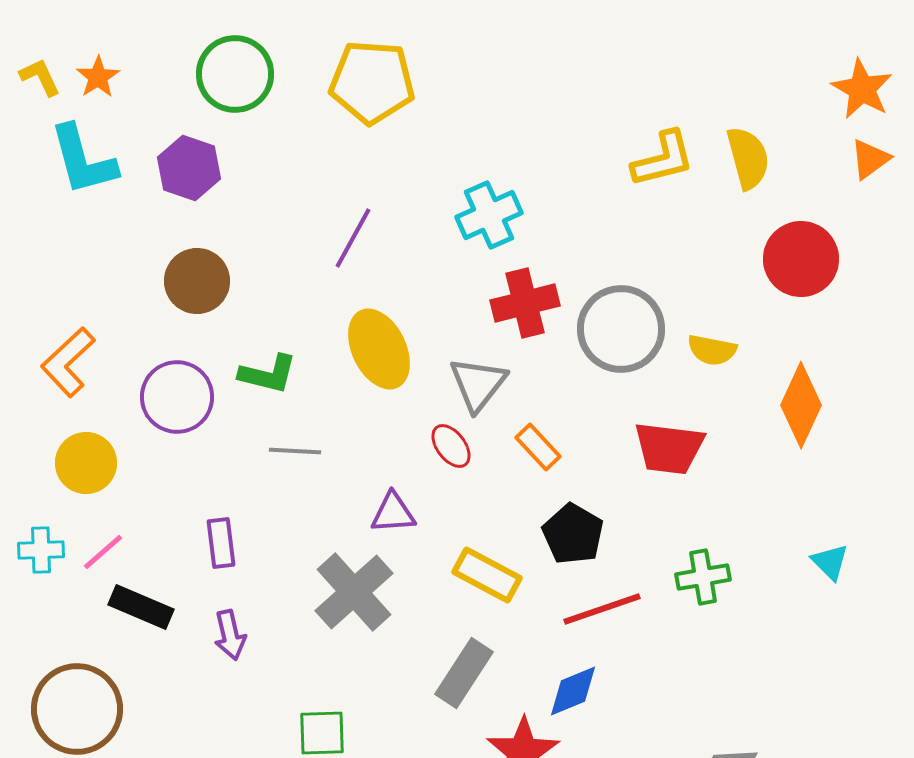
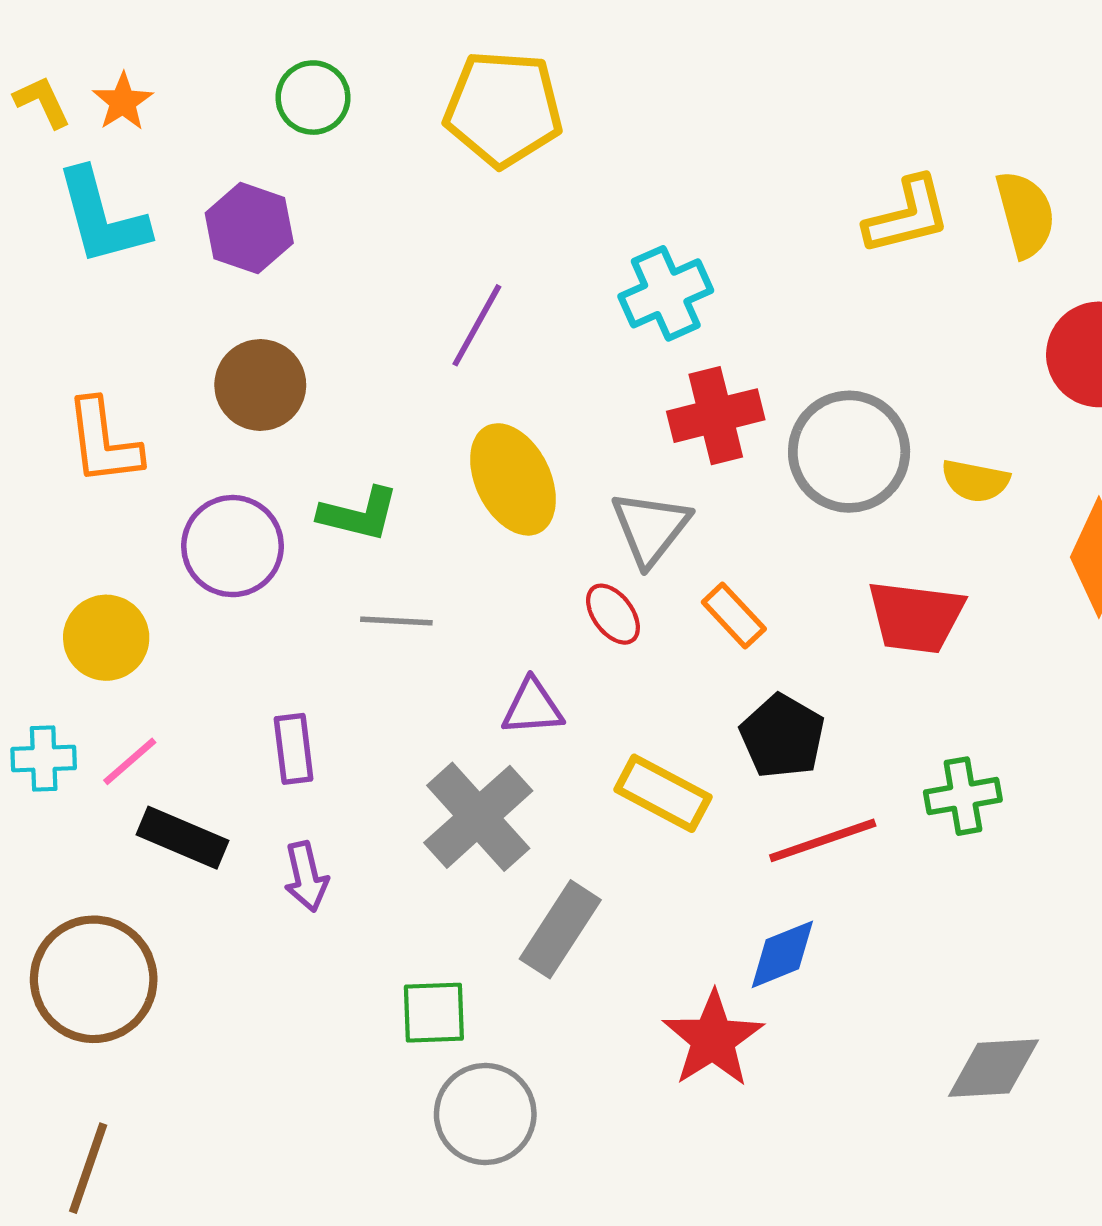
green circle: (235, 74) -> (313, 98), size x0.7
orange L-shape: (68, 362) -> (103, 442), moved, turned -54
gray rectangle: (464, 673) -> (560, 929), moved

